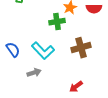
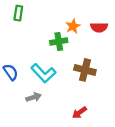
brown cross: (81, 48) -> (85, 70), turned 30

